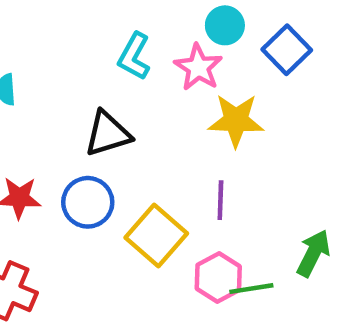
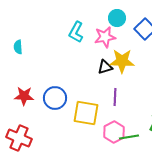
pink star: (198, 67) -> (105, 37), turned 30
black triangle: (108, 134) -> (105, 67), moved, size x0.7
yellow square: (156, 235) -> (86, 113), turned -32

